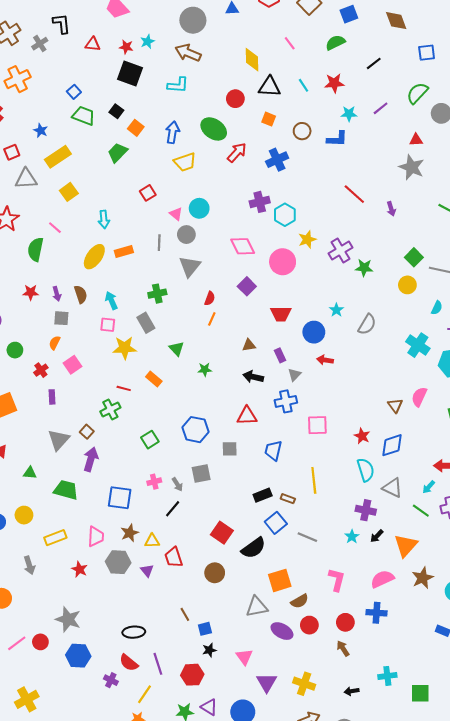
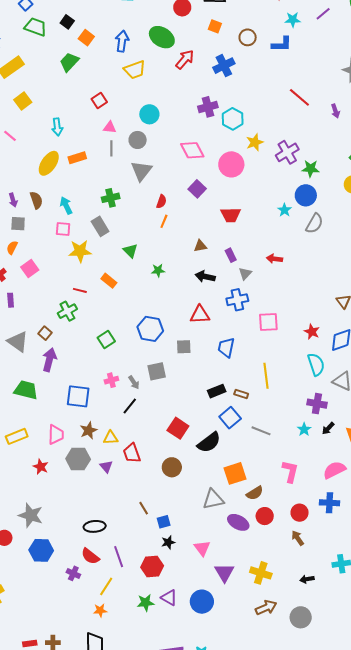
pink triangle: (176, 214) -> (110, 127), moved, turned -32
blue circle: (314, 332) -> (306, 195), moved
gray triangle: (59, 440) -> (18, 342), turned -35

